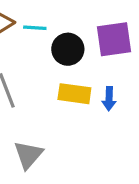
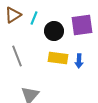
cyan line: (35, 28) -> (34, 18), turned -72

